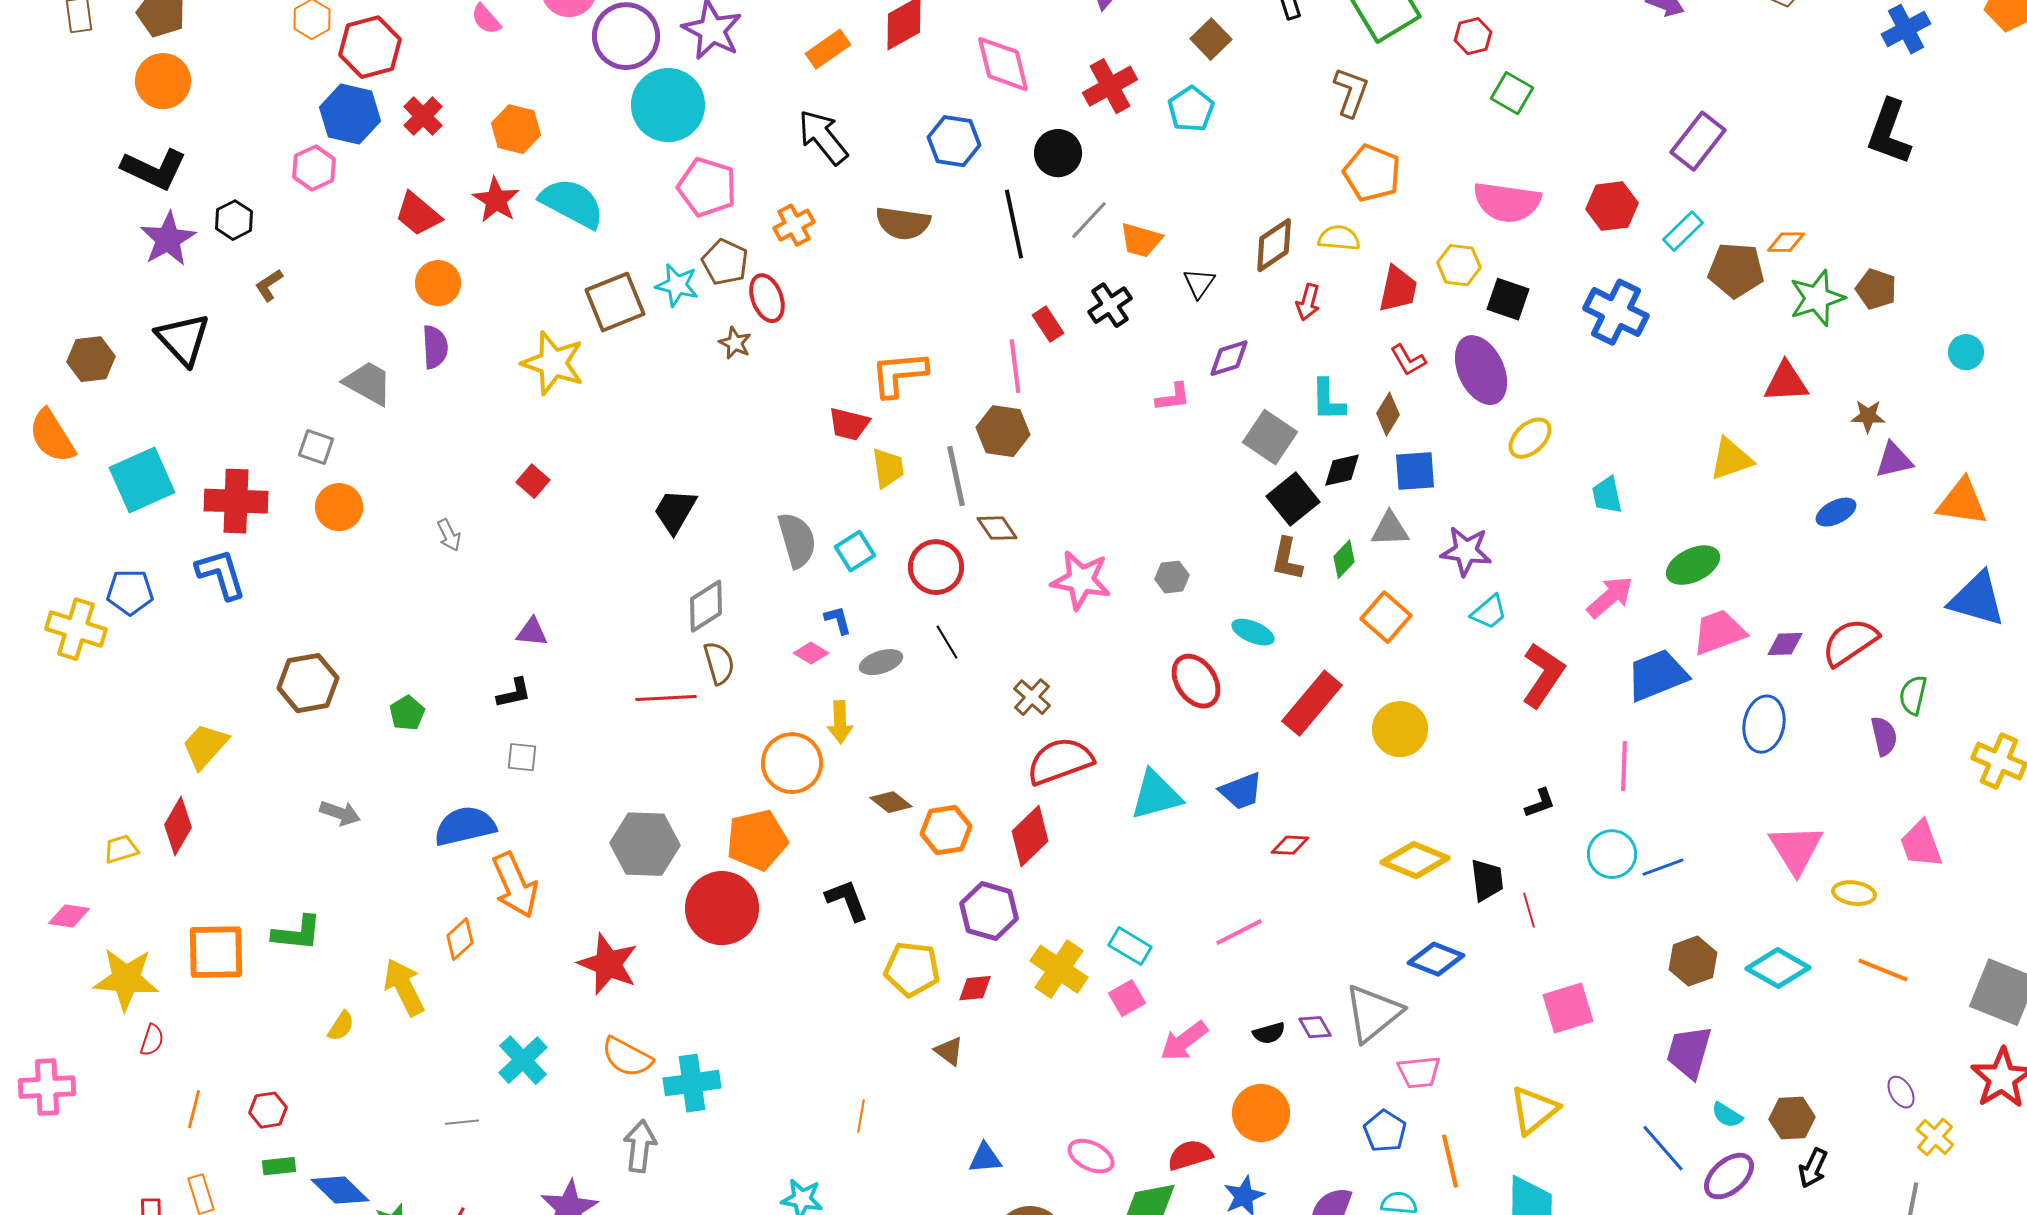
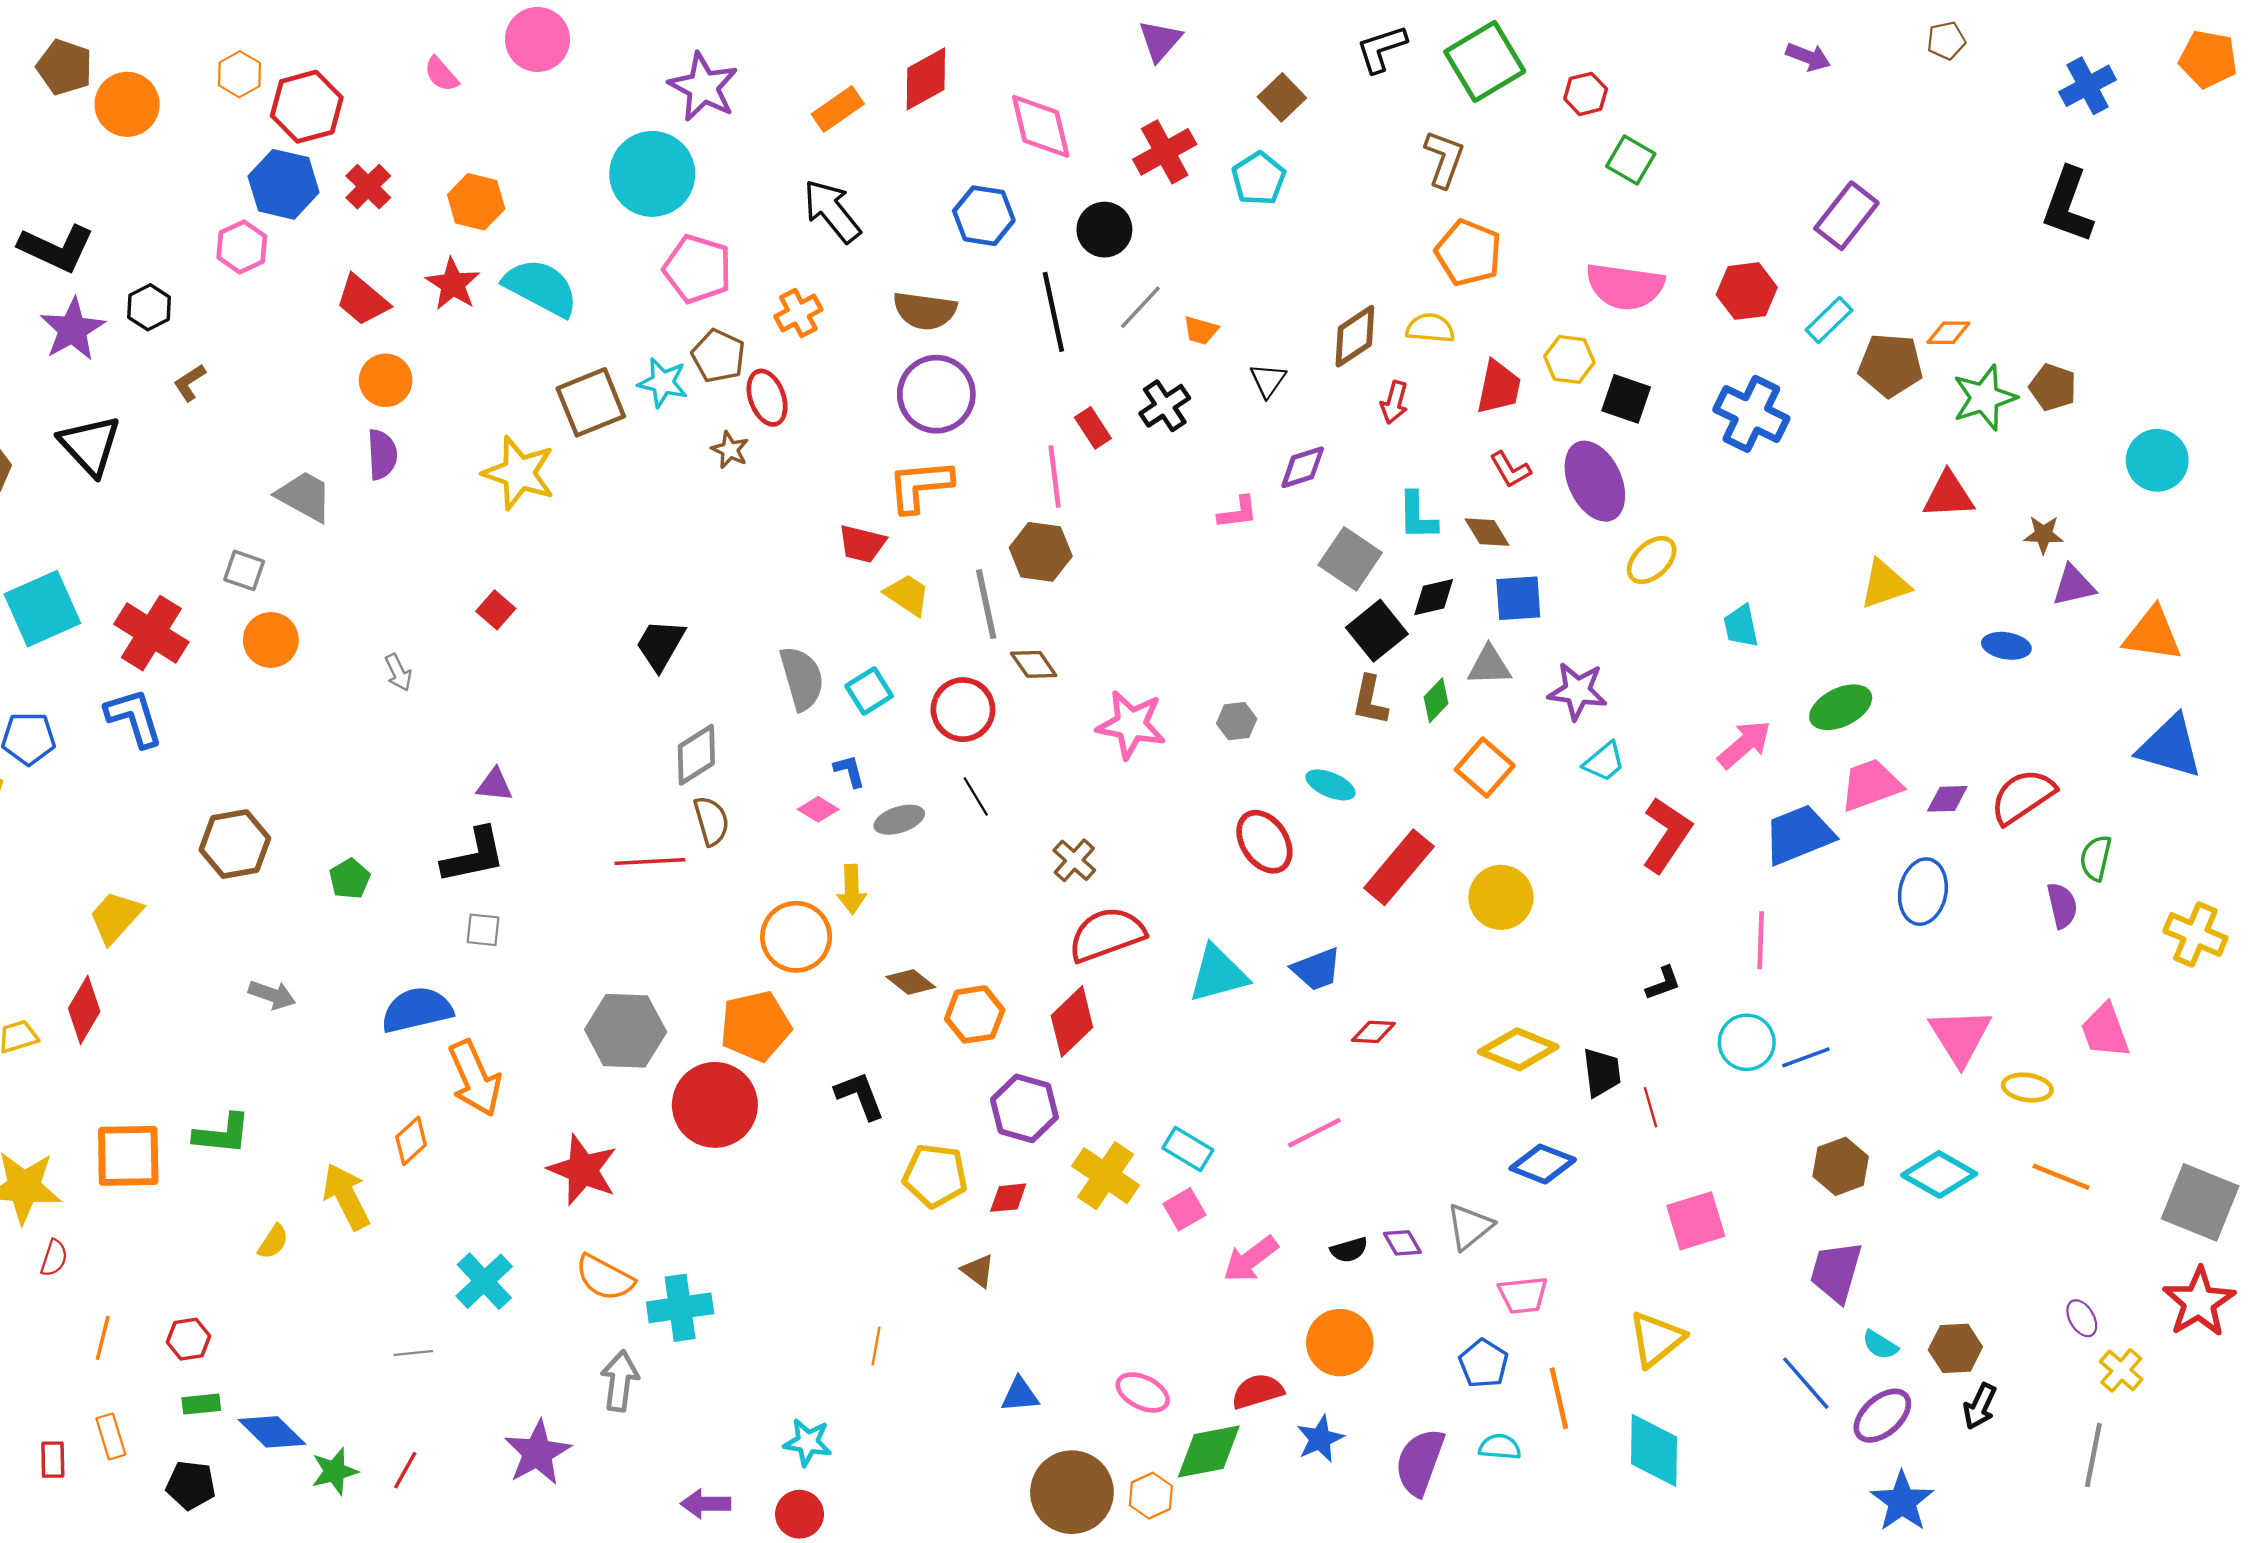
purple circle: (626, 36) -> (936, 394), moved
orange circle: (163, 81) -> (127, 104), moved
orange trapezoid: (1141, 240) -> (1201, 330), size x0.7
cyan circle: (1966, 352) -> (2157, 460), size x1.5
brown diamond: (1388, 414) -> (1487, 532), turned -63
yellow trapezoid: (888, 468) -> (907, 595), turned -48
red cross: (236, 501) -> (151, 633), turned 30
blue ellipse: (1836, 512) -> (2006, 646), turned 36
black L-shape: (514, 693) -> (474, 856), size x1.6
gray triangle: (1373, 1013) -> (1470, 1227), size x0.7

